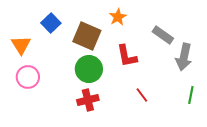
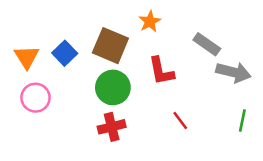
blue square: (51, 23) -> (65, 53), moved
gray arrow: (184, 57) -> (233, 72), turned -88

